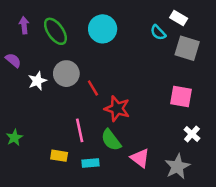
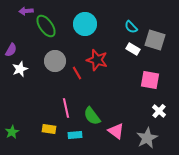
white rectangle: (179, 18) -> (133, 49), moved
purple arrow: (24, 25) -> (26, 11), moved, turned -88
purple semicircle: (13, 60) -> (11, 50), turned 80
white star: (37, 81) -> (20, 69), moved
red star: (117, 109) -> (97, 60), moved
green star: (14, 138) -> (12, 132), moved

